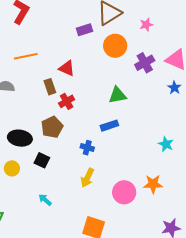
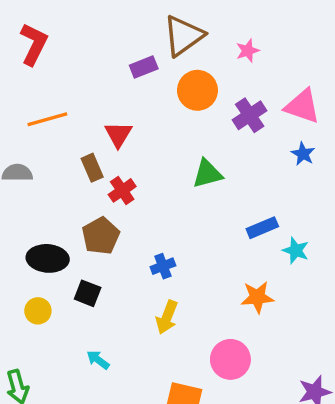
red triangle: (67, 68) -> (118, 134), turned 42
blue rectangle: (109, 126) -> (262, 228), moved
blue cross: (87, 148) -> (163, 266), turned -32
orange star: (153, 184) -> (257, 297), moved
pink circle: (124, 192) -> (230, 359), moved

